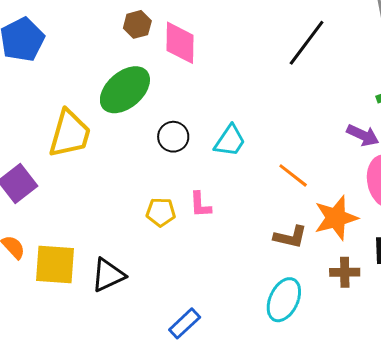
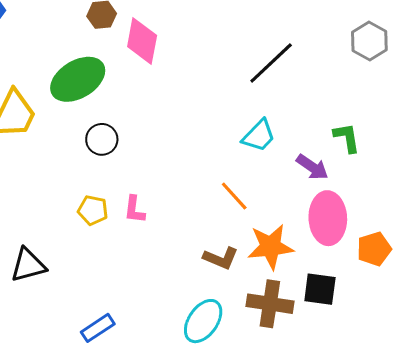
black circle: (173, 137) -> (102, 139), moved
cyan trapezoid: (230, 141) -> (259, 136), moved
brown cross: (345, 272) -> (270, 304), size x1.5

